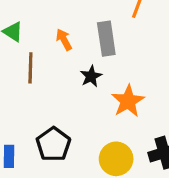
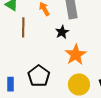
orange star: (128, 101) -> (76, 55), moved

